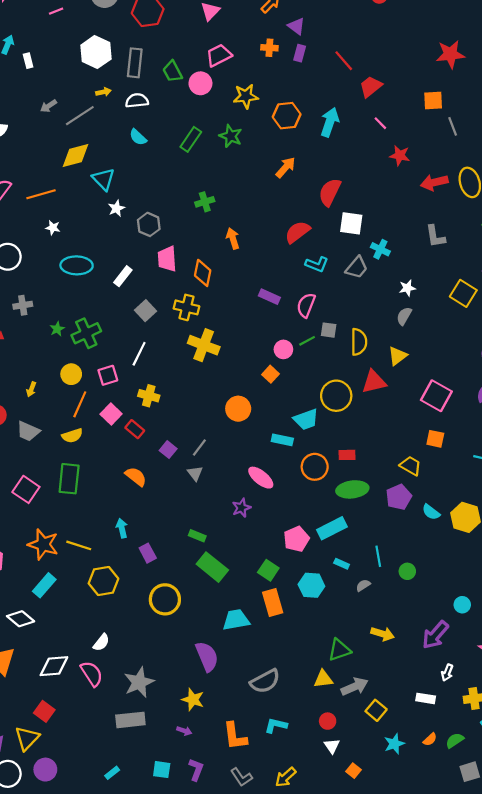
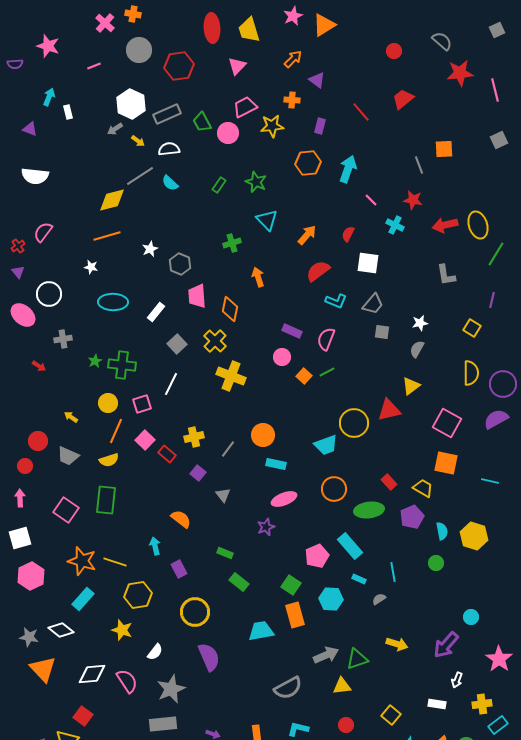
purple rectangle: (300, 53) -> (320, 126), moved
red star: (450, 54) -> (460, 73), moved
gray rectangle: (135, 63) -> (167, 114), turned 60
red trapezoid: (371, 87) -> (403, 99), moved
yellow arrow: (104, 92) -> (138, 141), turned 48
yellow star: (246, 96) -> (272, 126), moved
gray arrow: (49, 106) -> (115, 129), moved
gray line: (80, 116) -> (140, 176), moved
pink line: (380, 123) -> (371, 200), moved
gray line: (453, 126) -> (419, 165), moved
green rectangle: (191, 139) -> (219, 185), size x0.7
orange arrow: (286, 167) -> (307, 235), moved
cyan triangle: (104, 179) -> (267, 220), moved
red semicircle: (330, 192) -> (348, 234), size x0.6
orange line: (41, 194) -> (107, 236), moved
cyan cross: (380, 249) -> (395, 225), moved
yellow square: (463, 293) -> (472, 328), size x0.7
yellow cross: (186, 307) -> (215, 341), turned 30
gray square: (329, 330) -> (382, 332), moved
green cross: (86, 333) -> (122, 365), turned 32
yellow semicircle: (359, 342) -> (471, 373), moved
pink circle: (283, 349) -> (282, 357), moved
orange square: (270, 374) -> (304, 376), moved
yellow arrow: (31, 389) -> (71, 417), turned 104
yellow cross: (149, 396) -> (194, 437), moved, turned -30
orange square: (435, 439) -> (446, 463), size x1.4
cyan rectangle: (282, 440) -> (276, 464), moved
gray line: (199, 447) -> (228, 449), moved
red rectangle: (347, 455) -> (389, 482), moved, turned 49
orange semicircle: (136, 477) -> (181, 519), moved
pink ellipse: (261, 478) -> (284, 499), turned -60
cyan semicircle: (431, 512) -> (442, 531), turned -138
cyan rectangle: (332, 528) -> (350, 546), turned 76
green rectangle: (212, 567) -> (239, 582), size x0.7
green circle: (407, 571) -> (436, 563), moved
white semicircle: (101, 642) -> (155, 652), moved
purple semicircle: (207, 656) -> (209, 657), moved
gray arrow: (355, 687) -> (326, 655), moved
yellow star: (193, 700) -> (122, 630), moved

